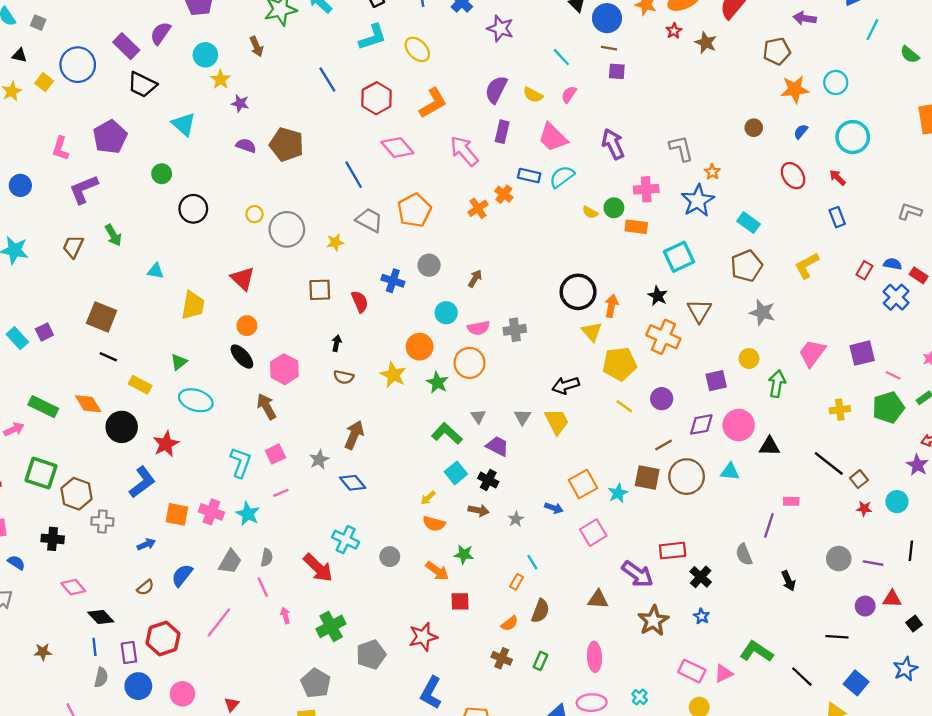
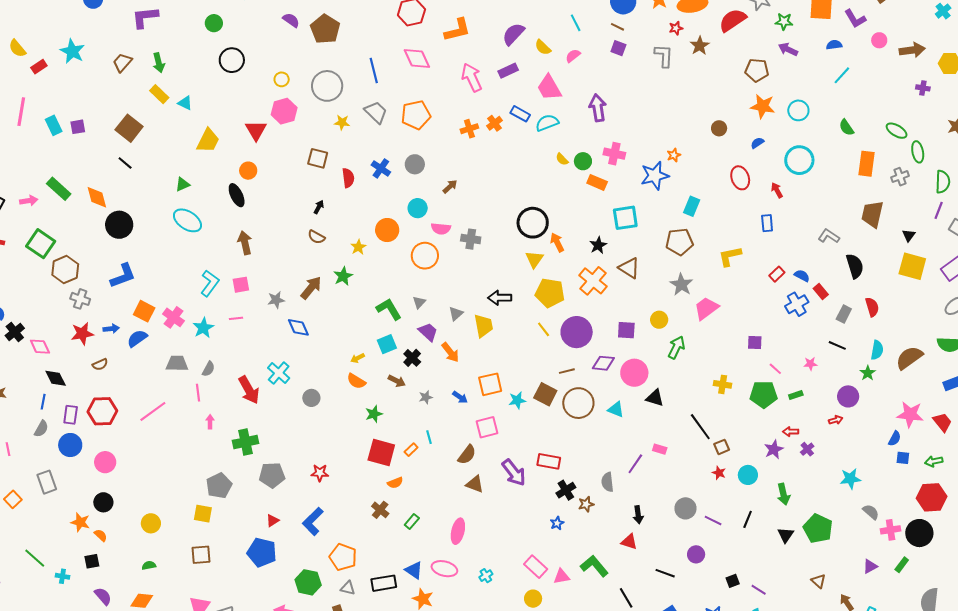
green semicircle: (910, 55) -> (846, 127), moved
purple rectangle: (502, 132) -> (508, 71), turned 36
gray L-shape: (681, 148) -> (664, 56), moved
cyan rectangle: (748, 223) -> (692, 206), turned 60
gray circle: (287, 229) -> (327, 86), moved
orange arrow: (611, 306) -> (557, 242), turned -54
brown triangle: (699, 311) -> (629, 268), turned -45
pink trapezoid: (812, 353) -> (706, 308), moved
purple square: (862, 353) -> (755, 343), size x0.7
pink hexagon: (284, 369) -> (284, 111), moved
yellow star: (393, 375) -> (358, 247), size x0.7
green star: (437, 383) -> (343, 276), moved
yellow rectangle: (140, 385) -> (159, 94), moved
purple circle: (662, 399) -> (577, 332), size x1.6
red star: (166, 444) -> (82, 334), moved
black cross: (53, 539) -> (15, 332), moved, turned 30
green star: (464, 554) -> (374, 414), turned 30
gray trapezoid: (230, 562) -> (177, 363), turned -135
orange arrow: (437, 571) -> (450, 352), moved
blue semicircle: (182, 575) -> (137, 338), moved
red triangle: (892, 599) -> (629, 542), moved
red square: (460, 601) -> (381, 452), moved, size x1.6
brown semicircle: (540, 611) -> (467, 455), moved
brown star: (653, 621) -> (586, 504), moved, size x0.6
red star: (423, 637) -> (320, 473), size x0.7
red triangle: (232, 704) -> (273, 521), moved

